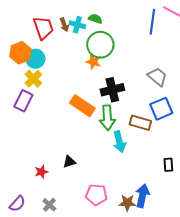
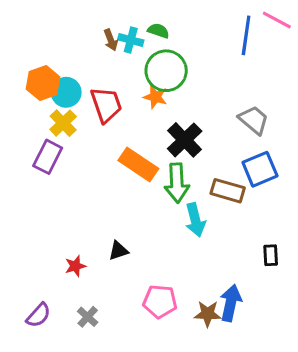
red trapezoid: (43, 28) -> (106, 105), moved
black cross: (112, 90) -> (185, 140), turned -30

